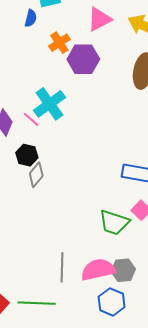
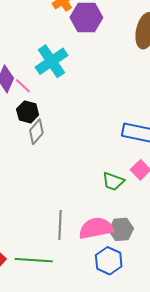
pink line: (31, 119) -> (23, 86), moved
green trapezoid: (114, 222) -> (113, 181), size x0.7

